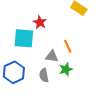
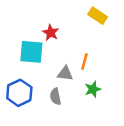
orange line: (68, 46) -> (84, 61), turned 40
green star: (66, 69) -> (93, 89), moved

